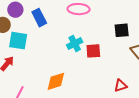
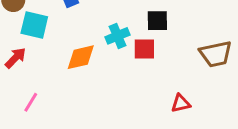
black square: (122, 30) -> (157, 21), moved
orange diamond: (56, 81) -> (81, 57), moved

